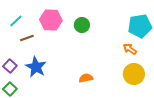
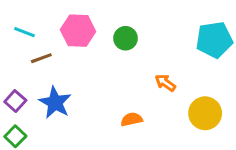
cyan line: (16, 21) -> (24, 32), turned 64
orange arrow: (130, 49) -> (165, 83), moved

